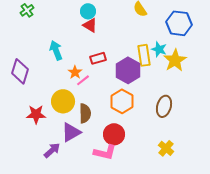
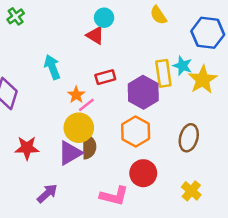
cyan circle: (88, 11) -> (104, 18), moved
yellow circle: (63, 101) -> (79, 128), moved
purple triangle: (71, 132) -> (70, 153), moved
red circle: (114, 134) -> (143, 173), moved

